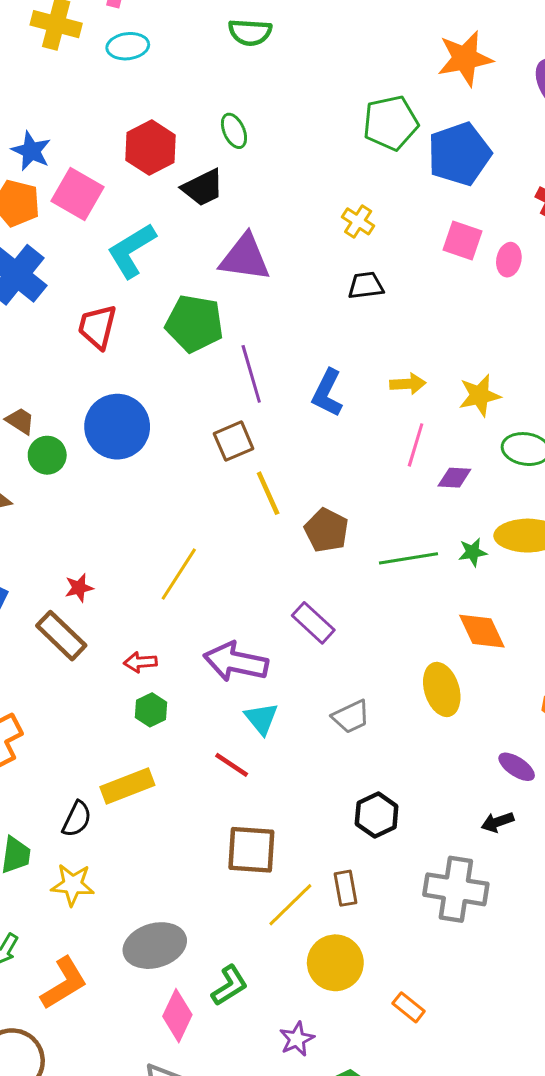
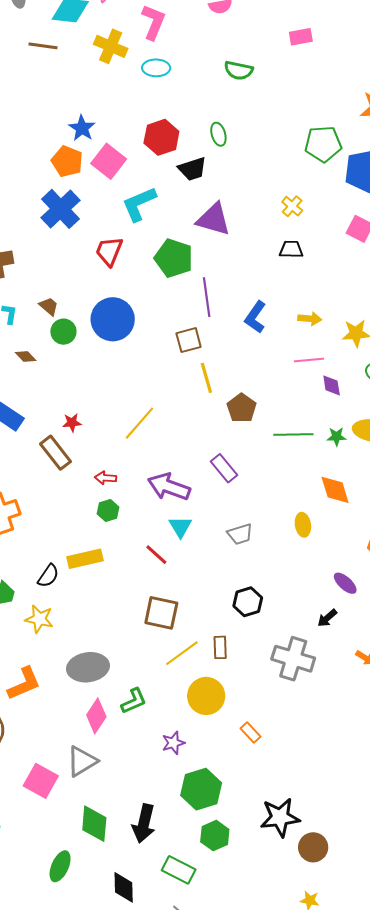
pink line: (416, 445) -> (309, 360), turned 60
purple diamond: (454, 478) -> (332, 385), turned 70
yellow ellipse: (442, 689) -> (303, 525), size x0.7
black arrow: (497, 822) -> (327, 618), turned -30

